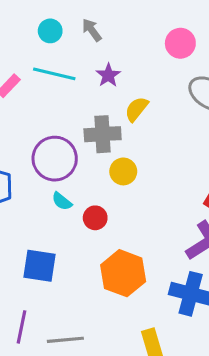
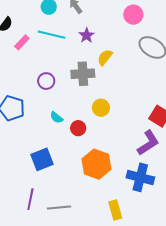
purple circle: (55, 159) -> (46, 81), moved, size x0.6
yellow circle: (123, 171) -> (101, 108), moved
blue square: (39, 266) -> (42, 159), turned -30

